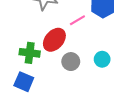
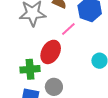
gray circle: (71, 62) -> (54, 87), moved

